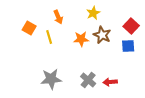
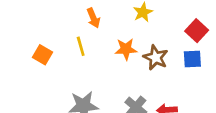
orange square: (29, 28) -> (42, 55), moved
brown star: (102, 35) -> (156, 58), moved

